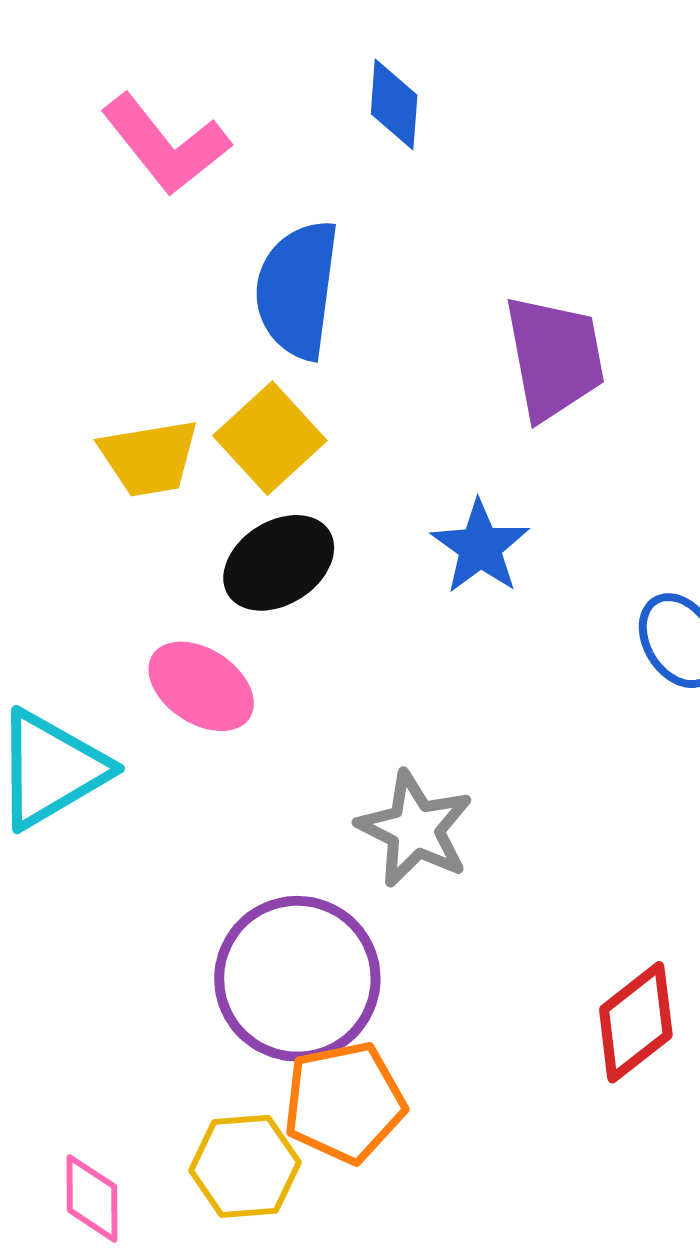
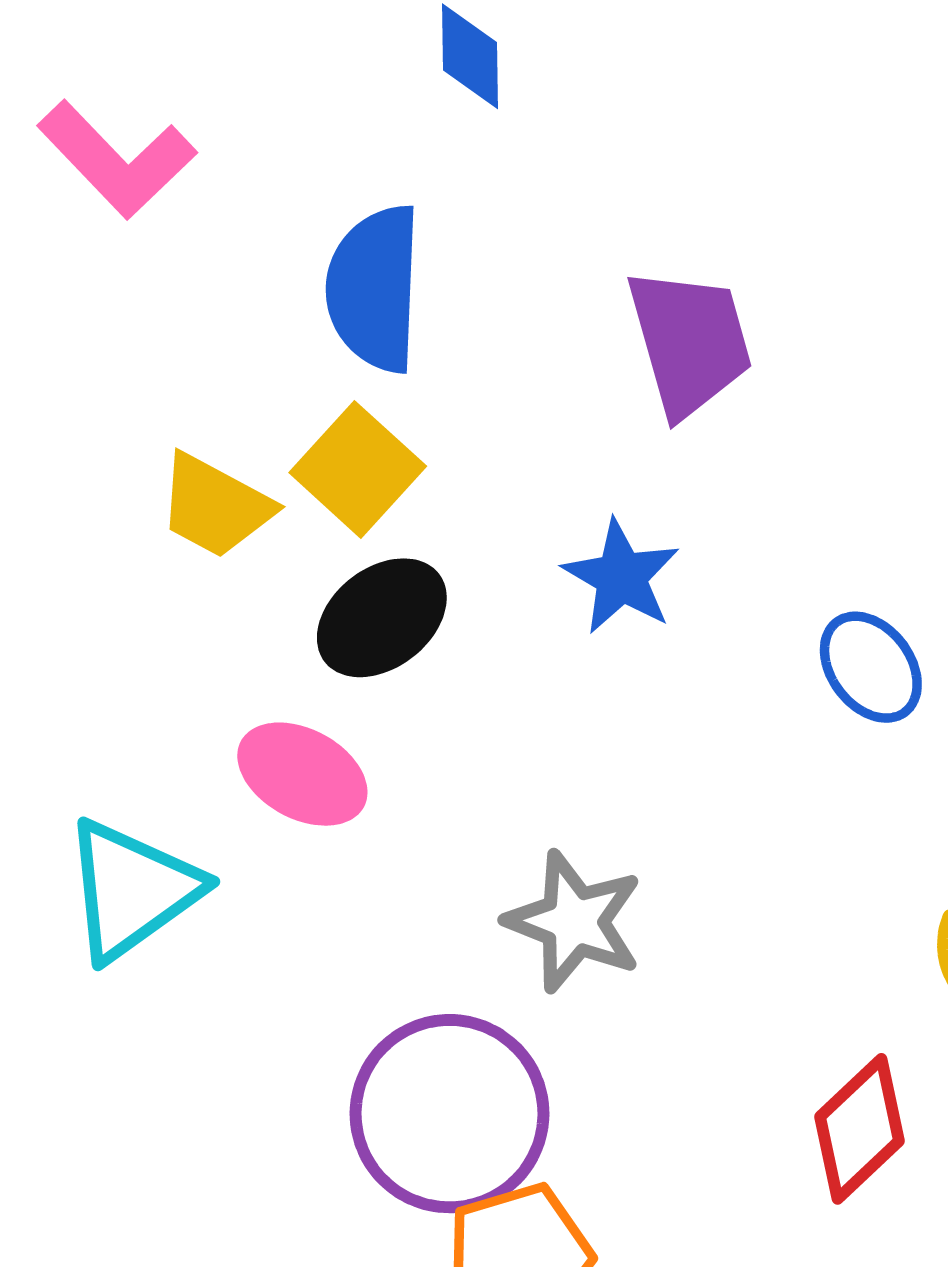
pink L-shape: (166, 144) -> (117, 159), moved
yellow trapezoid: (149, 458) -> (215, 506), turned 43

